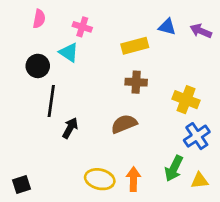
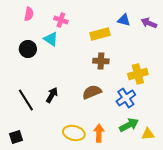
yellow cross: (186, 100) -> (138, 74), turned -36
black line: (51, 101) -> (26, 100), moved, turned -40
blue cross: (197, 136) -> (126, 98), moved
green arrow: (174, 168) -> (129, 125), turned -144

